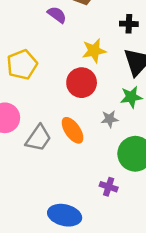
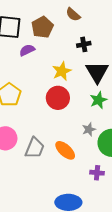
purple semicircle: (57, 15) -> (27, 50), turned -49
gray star: (110, 119) -> (89, 129), moved
orange ellipse: (73, 130) -> (65, 150), moved

